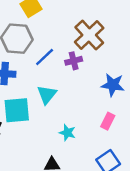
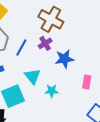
blue star: (113, 85) -> (64, 59), moved
cyan star: (67, 133) -> (52, 91), moved

